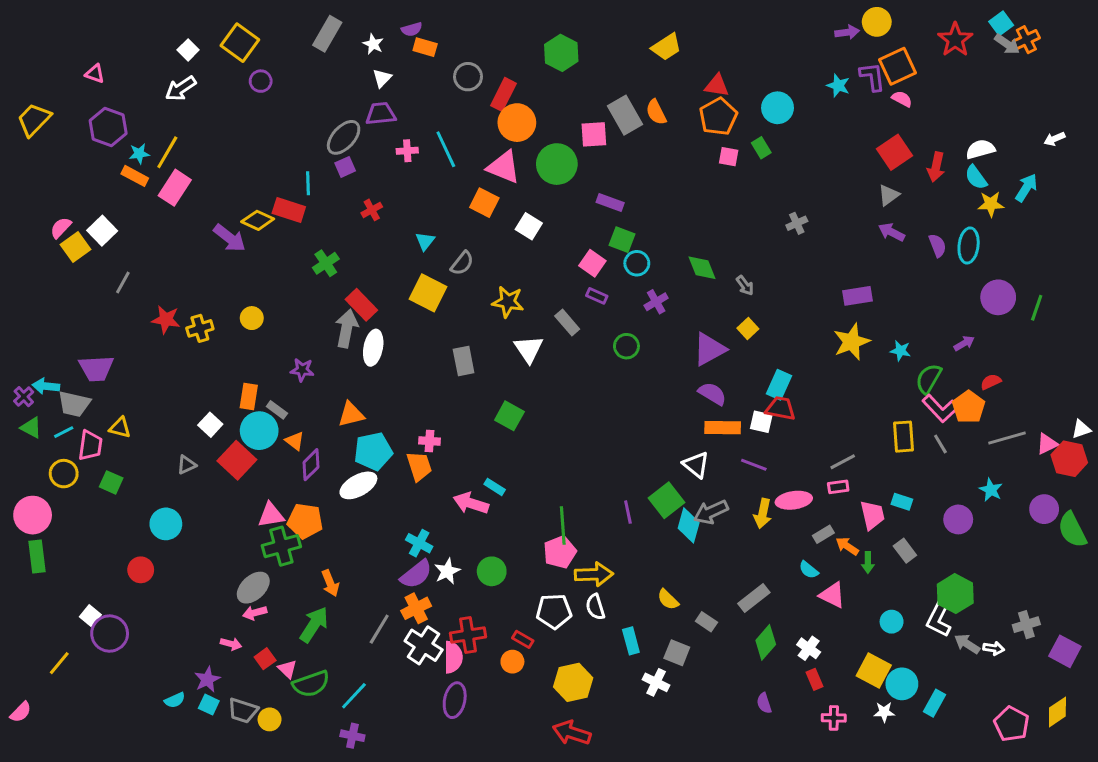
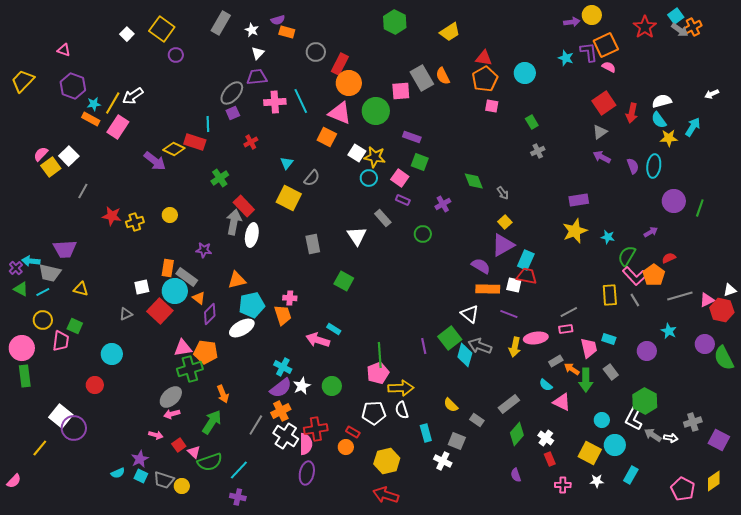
green hexagon: (561, 53) -> (395, 22), moved
white arrow: (181, 89) -> (133, 96), moved
green rectangle: (761, 148) -> (532, 122), moved
pink cross: (407, 151) -> (275, 102), size x1.5
cyan circle: (637, 263) -> (369, 178), moved
yellow star: (508, 302) -> (375, 157), moved
purple triangle: (709, 349) -> (503, 245), moved
gray rectangle: (277, 410) -> (187, 277), size x1.5
white square: (210, 425) -> (142, 287), turned 35
pink trapezoid: (90, 445) -> (61, 341), moved
gray arrow: (711, 512) -> (480, 346), turned 45
green arrow: (868, 562) -> (586, 380), size x1.6
white square: (90, 616) -> (61, 416), size x1.6
cyan circle: (902, 684) -> (615, 445), moved

